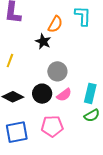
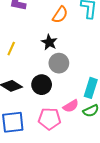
black star: (43, 42) -> (49, 42), moved
pink semicircle: (64, 95) -> (71, 106), moved

